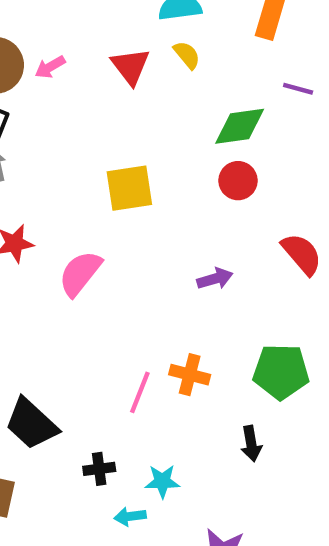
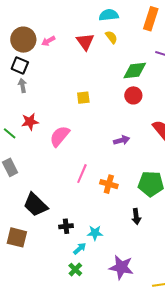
yellow square: (129, 188) -> (83, 98), size x0.6
pink line: (140, 392) -> (82, 174), moved
cyan arrow: (130, 516) -> (80, 249), turned 144

